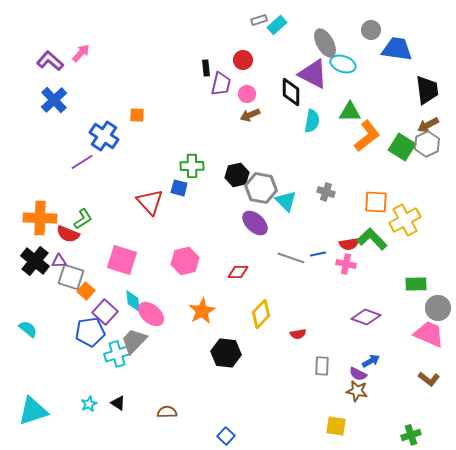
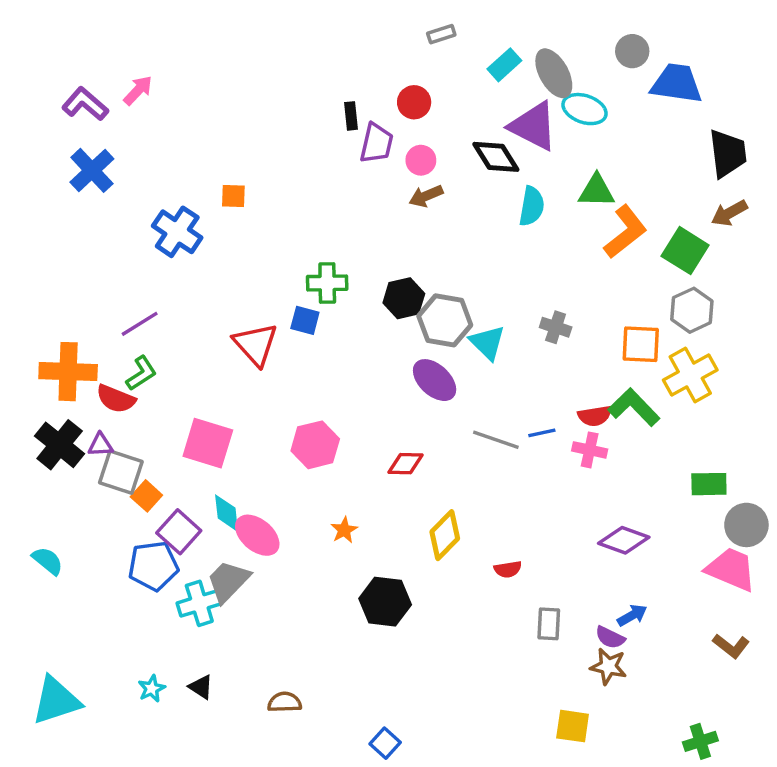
cyan rectangle: (277, 25) -> (504, 65), moved
black diamond: (291, 92) -> (496, 157), turned -32
gray hexagon: (427, 144) -> (692, 310), moved
purple line: (82, 162) -> (140, 324), moved
orange star: (202, 311) -> (344, 530), size x0.6

